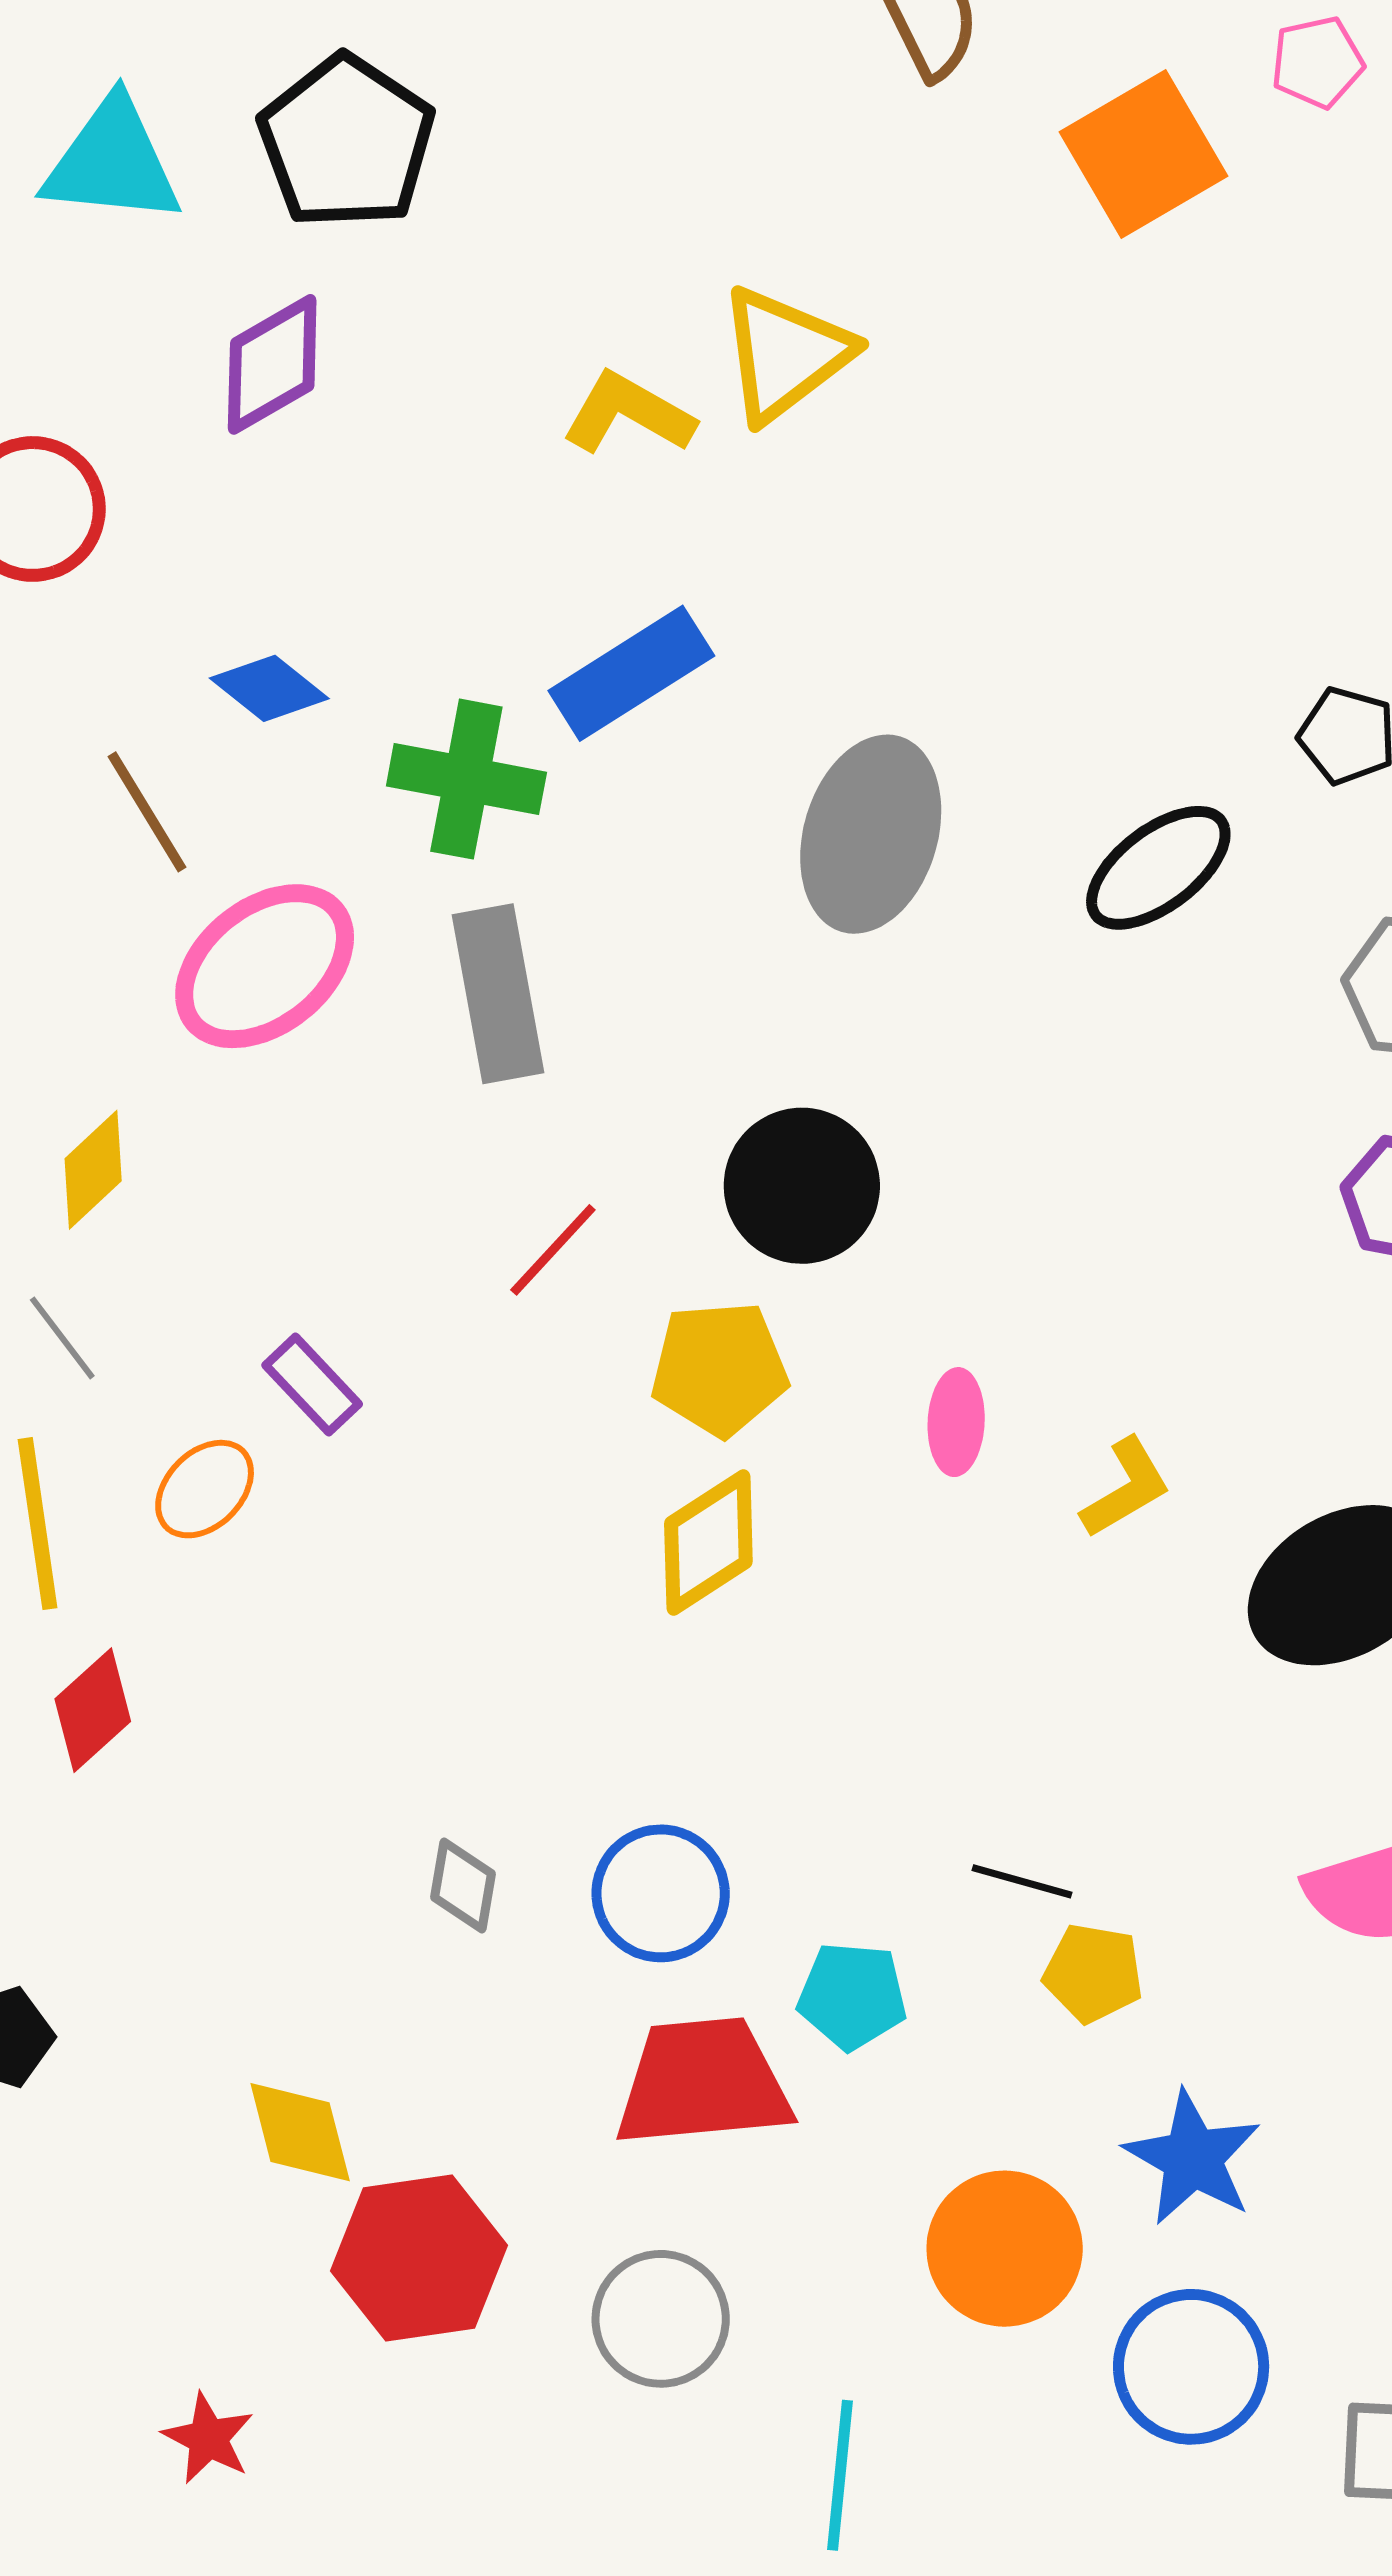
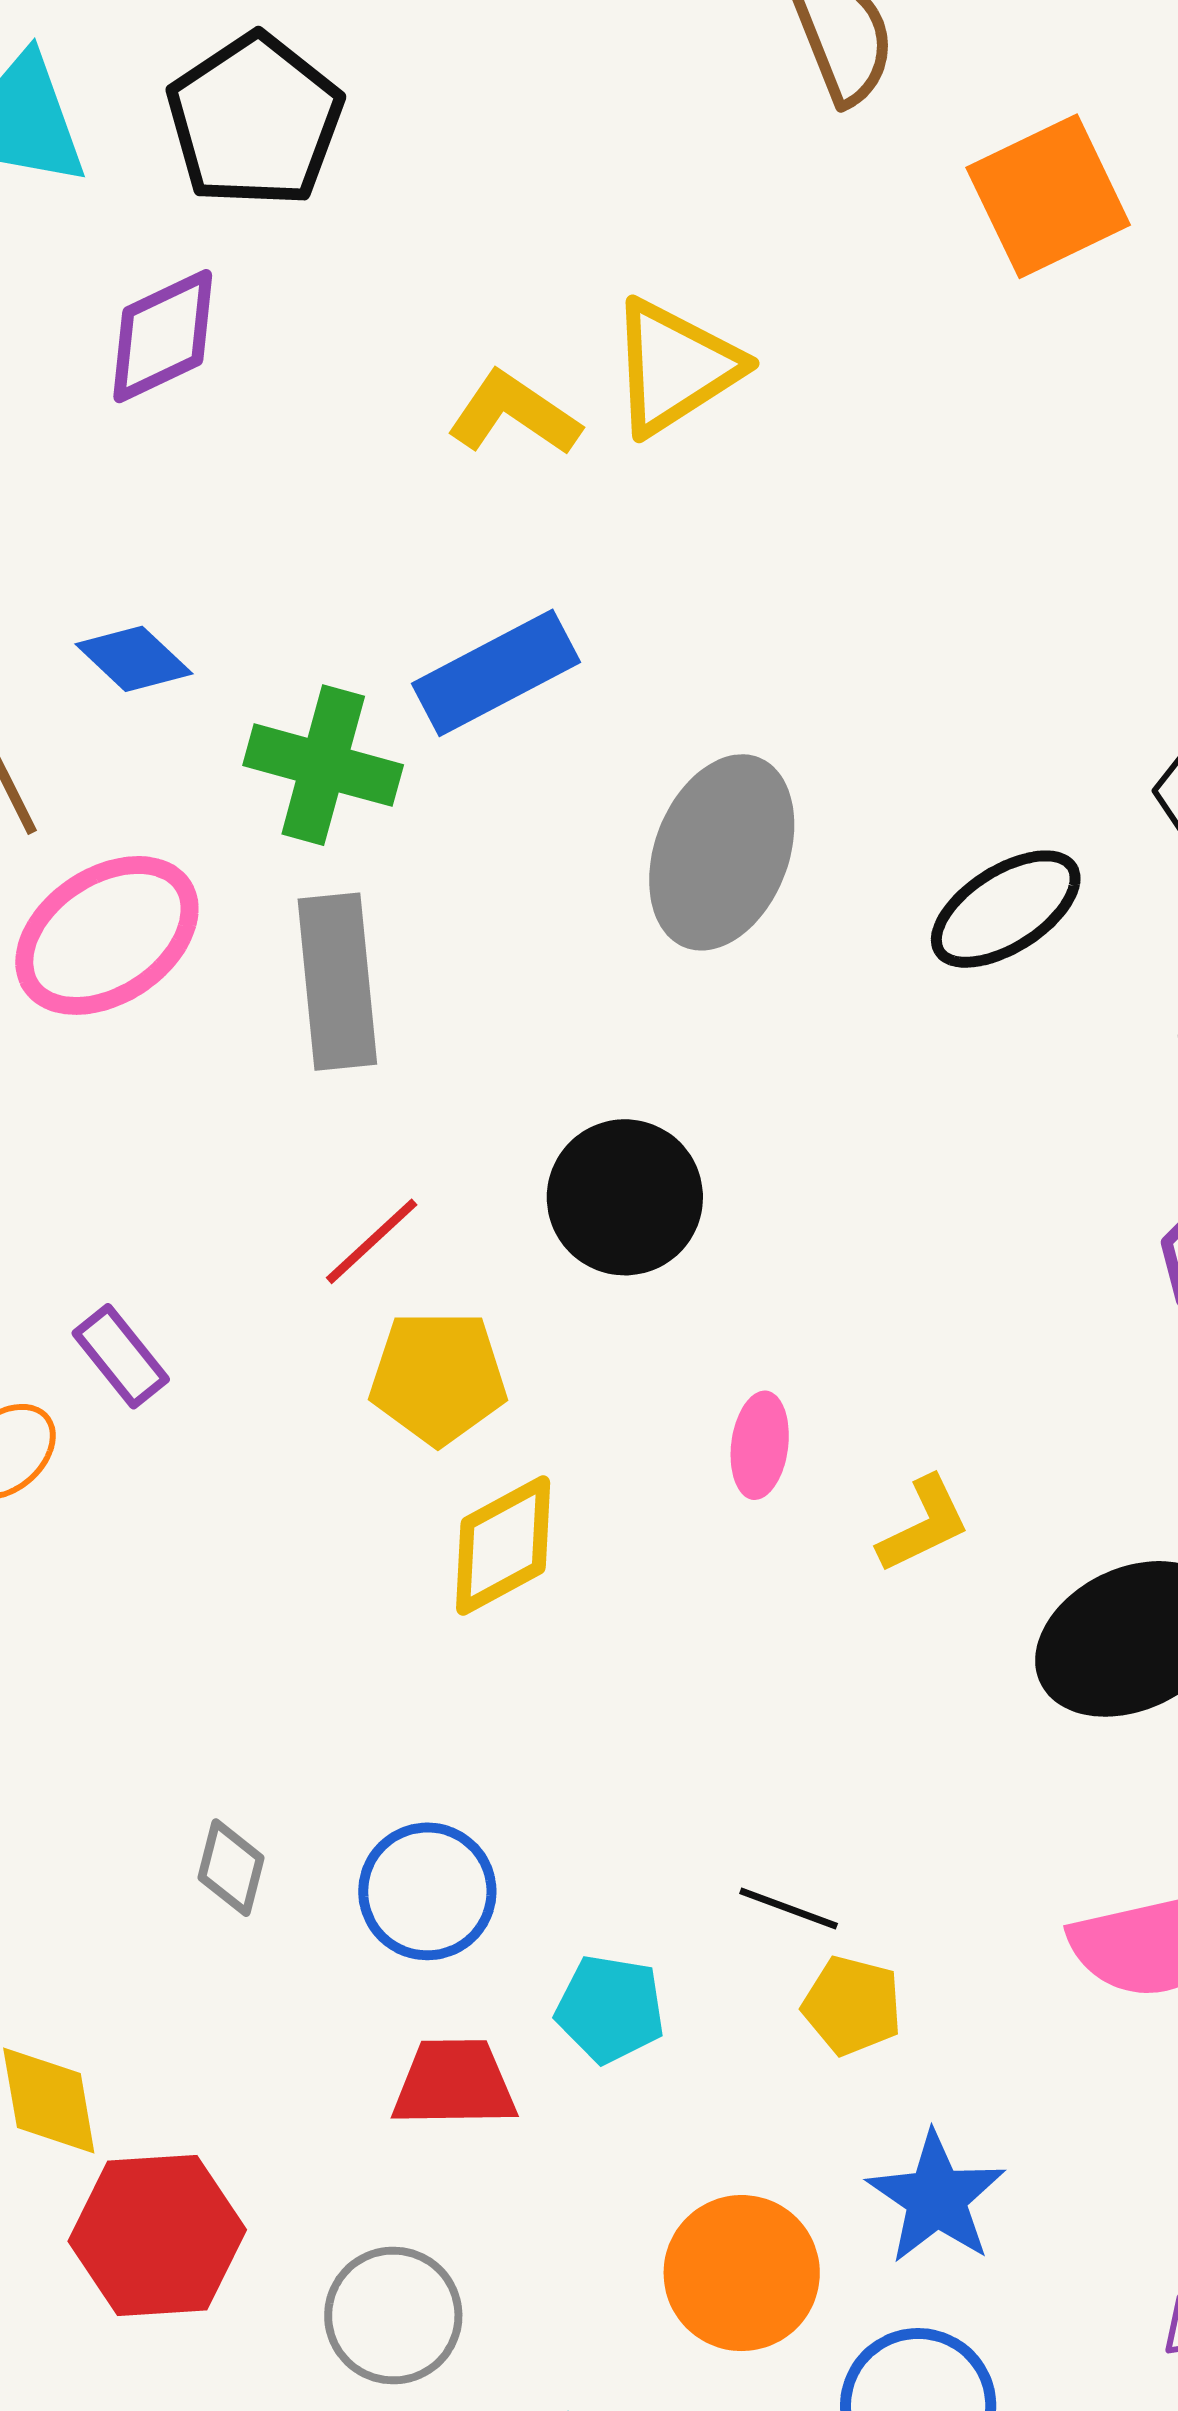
yellow pentagon: (719, 1369) -> (438, 1377), moved
red trapezoid: (703, 2083) -> (454, 2083), size x0.7

